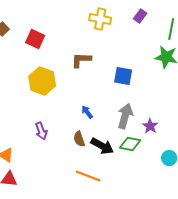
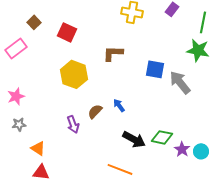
gray arrow: (125, 116) -> (180, 82), moved, turned -55
purple star: (150, 126) -> (182, 149), moved
brown semicircle: (79, 139) -> (95, 111), moved, turned 63

